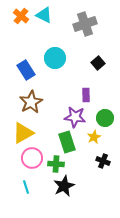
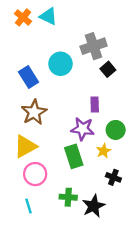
gray cross: (85, 24) -> (94, 46), moved
green cross: (56, 164) -> (68, 197), moved
black star: (64, 186) -> (94, 206), moved

